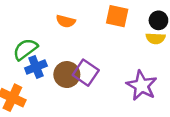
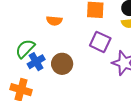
purple square: (86, 73) -> (100, 42), moved

